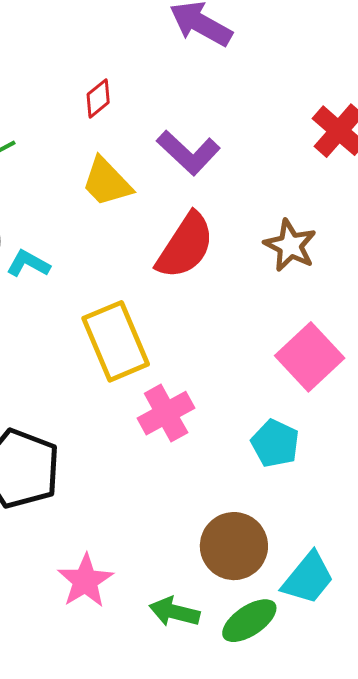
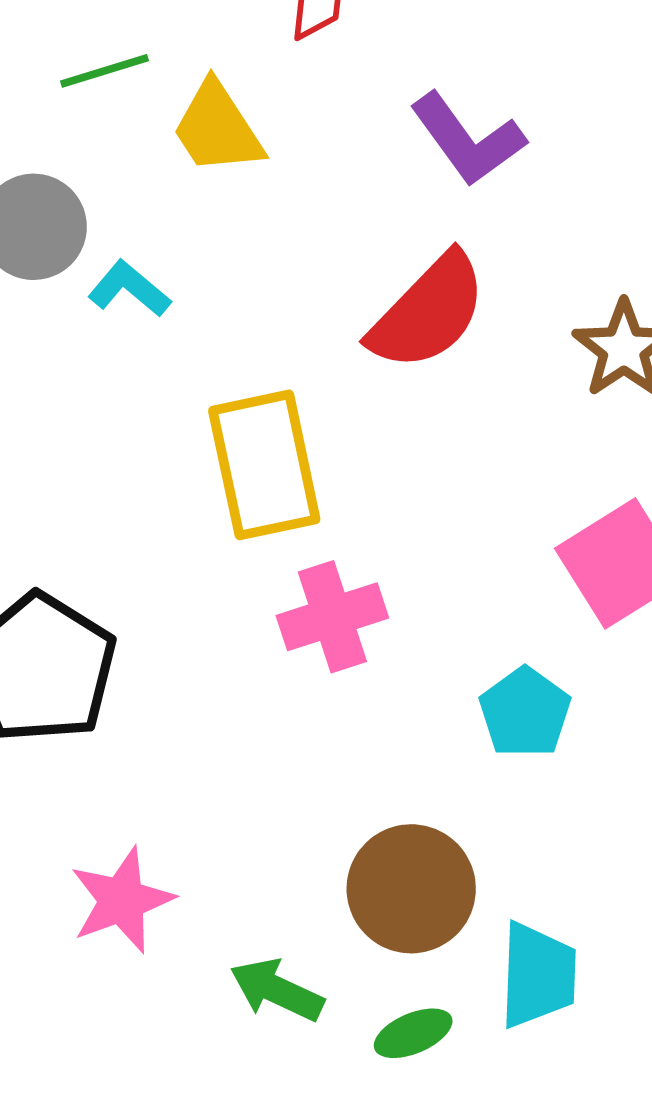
yellow trapezoid: (107, 182) -> (217, 128), moved
cyan trapezoid: (308, 578) -> (538, 975), turned -48
green ellipse: (249, 621) -> (413, 1033), size x0.7

